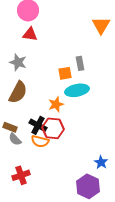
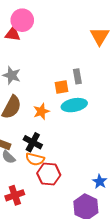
red triangle: (30, 34) -> (13, 34), moved
orange star: (56, 104) -> (41, 111), moved
red hexagon: (53, 128) -> (49, 174), moved

